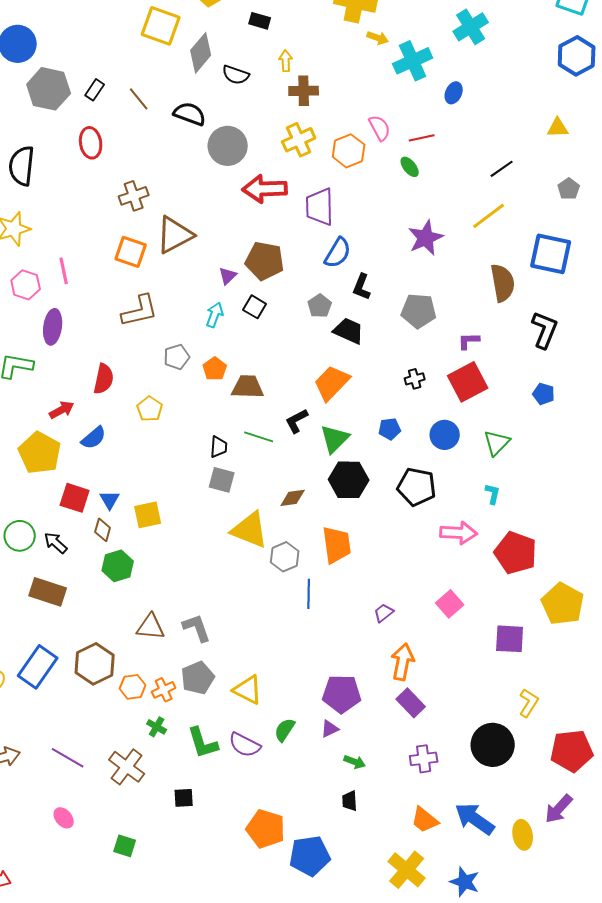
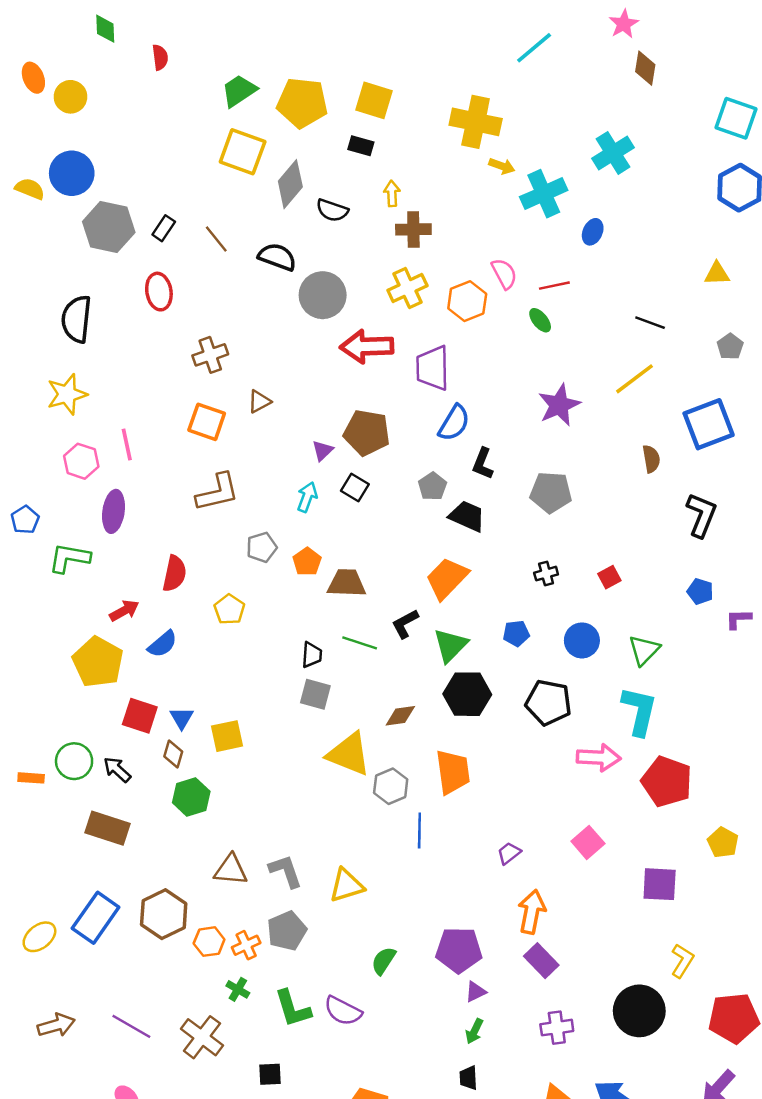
black line: (502, 169) -> (650, 323), turned 55
brown triangle: (175, 235) -> (259, 401), size x0.5
blue square: (551, 254) -> (709, 424), turned -33
brown semicircle: (503, 283) -> (651, 459), size x0.6
purple L-shape: (469, 341) -> (738, 619), moved
red square: (468, 382) -> (609, 577), size x0.5
cyan L-shape: (493, 494) -> (639, 711), size x2.0
yellow pentagon: (563, 604) -> (723, 842), size x0.6
yellow triangle: (248, 690) -> (347, 885), moved, turned -44
purple triangle: (330, 729) -> (476, 992), moved
green semicircle: (285, 730) -> (384, 961), moved
green arrow: (355, 762) -> (474, 1031), turned 95

